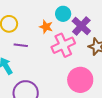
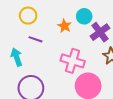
pink cross: (63, 45) -> (73, 61), moved, turned 30

